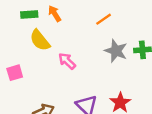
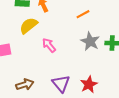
yellow semicircle: (40, 40) -> (29, 26), turned 84

